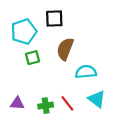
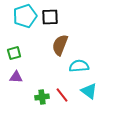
cyan pentagon: (24, 32) -> (25, 16), moved
green square: (33, 58) -> (14, 53), moved
purple triangle: (17, 103) -> (16, 77), moved

